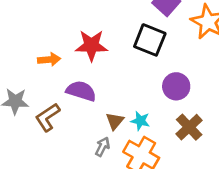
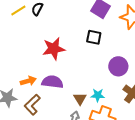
black square: (150, 40) -> (94, 37), size x0.7
orange arrow: (49, 60) -> (28, 81), moved

